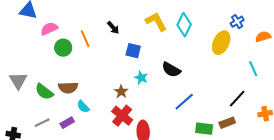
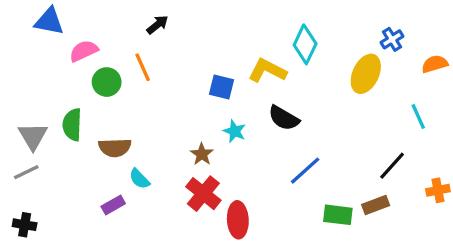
yellow L-shape: (156, 22) -> (267, 71), moved, turned -35
black arrow: (113, 28) -> (157, 25), moved, turned -88
green semicircle: (44, 92) -> (72, 125), moved, turned 54
gray line: (42, 123) -> (26, 172), moved

